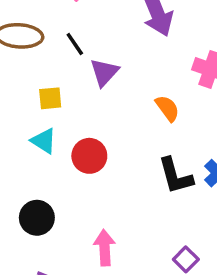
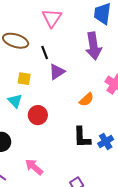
orange semicircle: (167, 108) -> (86, 100), turned 70
pink arrow: (105, 248) -> (34, 167), turned -60

